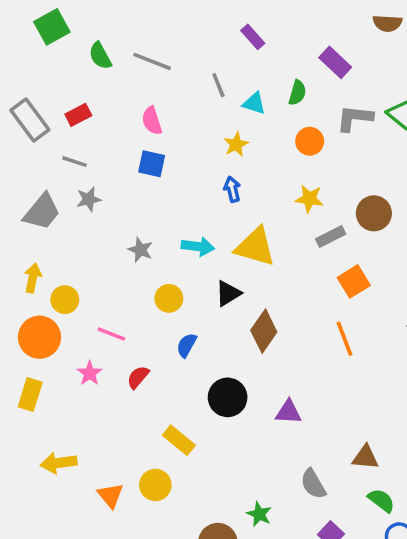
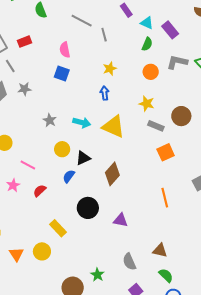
gray line: (152, 61) -> (82, 21), moved
cyan triangle: (254, 103) -> (147, 23), moved
gray line: (75, 162) -> (10, 66), moved, turned 32
gray rectangle: (331, 236) -> (156, 126), turned 42
black triangle: (228, 293) -> (83, 158), moved
orange line: (345, 339) -> (165, 198), moved

